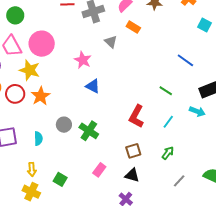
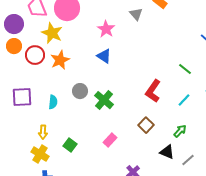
blue triangle: (93, 86) -> (104, 56), moved
brown square: (133, 151) -> (146, 125), turned -35
black triangle: (132, 175) -> (167, 152), moved

